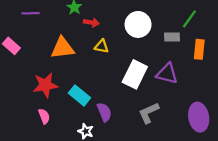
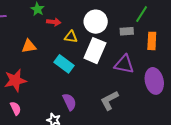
yellow triangle: (102, 46) -> (71, 37), moved
orange triangle: (63, 48) -> (29, 46), size x0.7
white rectangle: (135, 74) -> (95, 51), moved
cyan rectangle: (79, 95) -> (64, 64), moved
purple ellipse: (199, 117) -> (154, 81), moved

